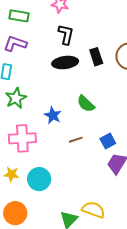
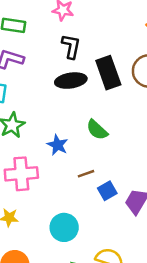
black rectangle: (96, 57) -> (108, 73), size x1.5
blue square: (108, 141) -> (107, 191), moved
cyan circle: (39, 179) -> (64, 227), moved

